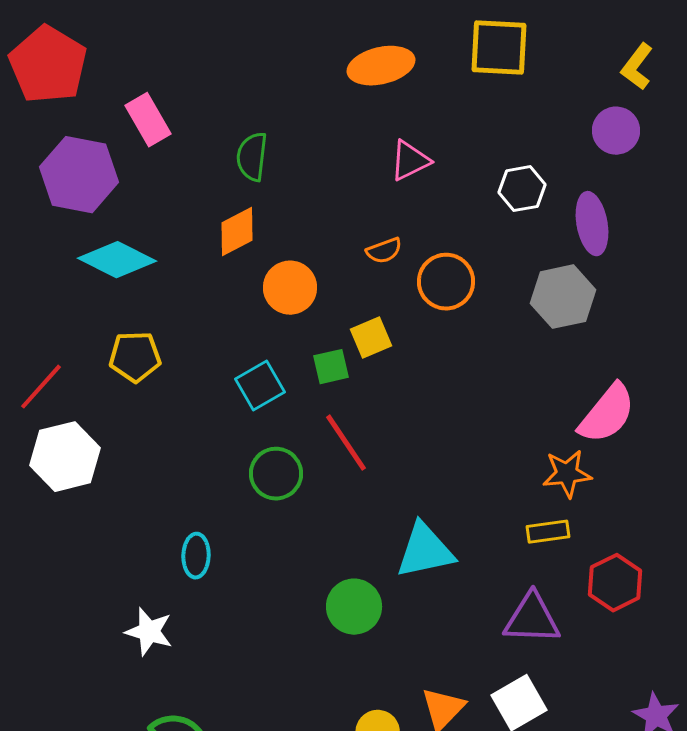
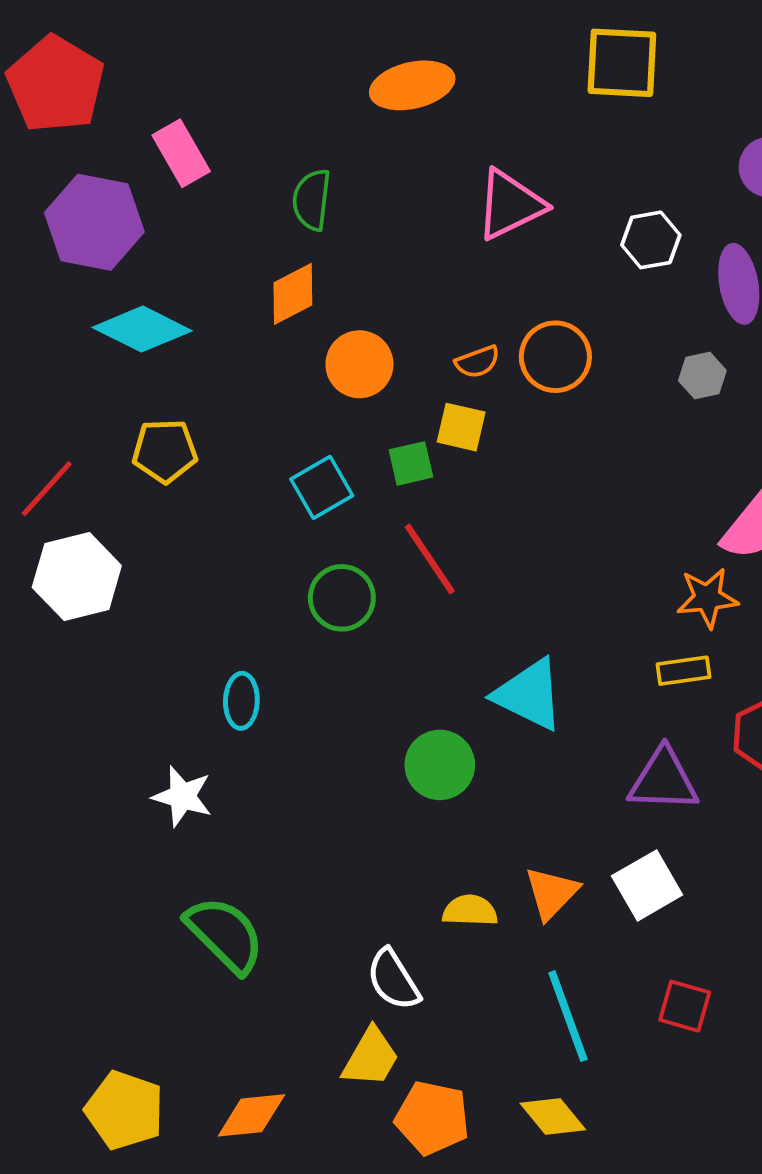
orange ellipse: (381, 66) -> (412, 85), moved
pink triangle: (410, 161) -> (510, 205), size x1.4
orange semicircle: (384, 251) -> (477, 362), moved
gray hexagon: (563, 297) -> (702, 376), size x0.6
yellow square: (371, 338) -> (461, 427), turned 36
cyan triangle: (425, 551) -> (529, 695), turned 38

